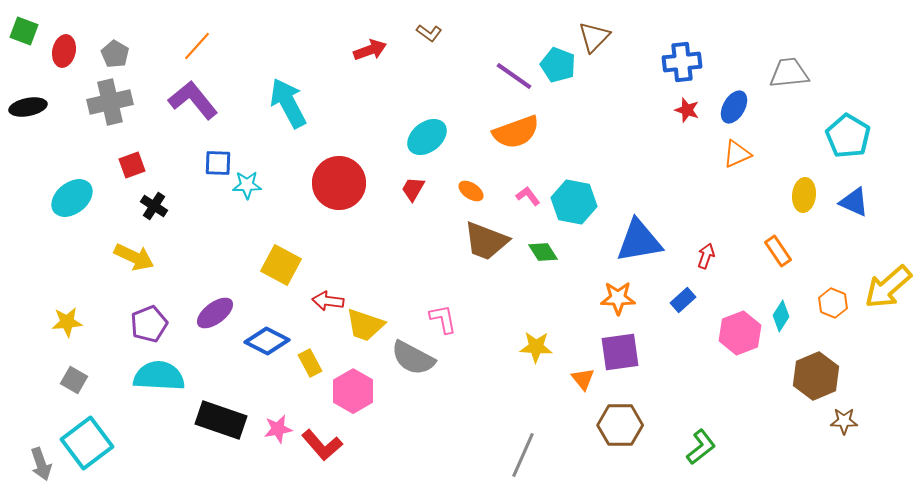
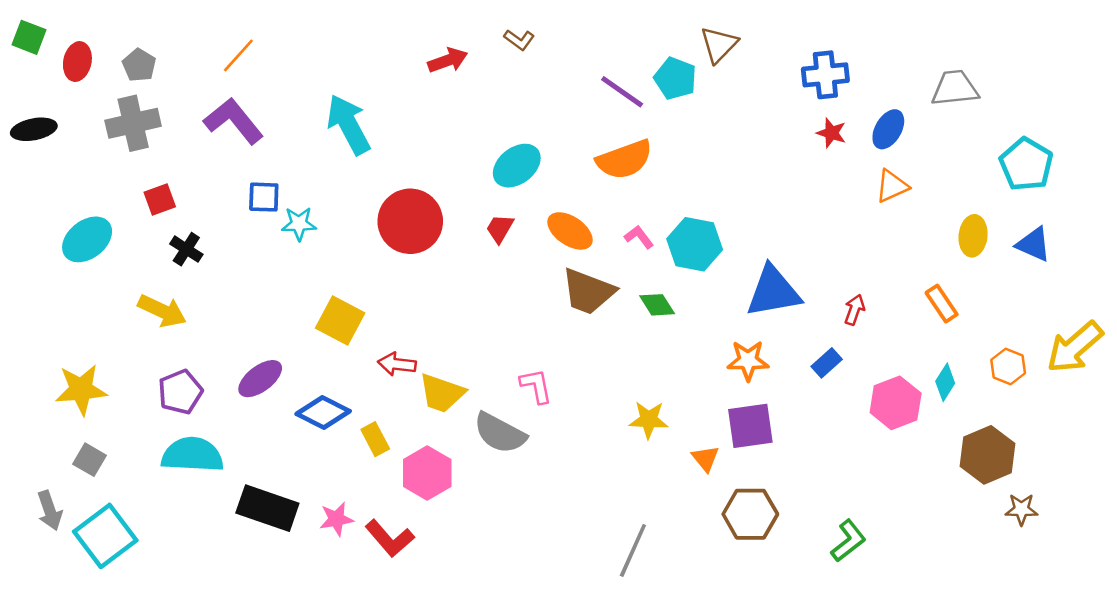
orange ellipse: (471, 191) -> (570, 231), size x1.5
yellow star: (67, 322) -> (81, 390), size x1.4
gray arrow: (41, 464) -> (50, 511), moved

